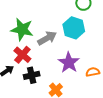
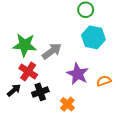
cyan hexagon: (74, 28) -> (93, 37), moved

